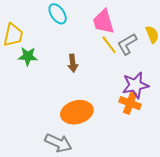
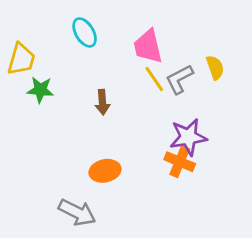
orange ellipse: (77, 112) -> (105, 171), size x0.7

